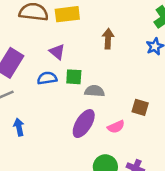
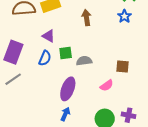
blue semicircle: (47, 78) -> (45, 58), turned 133
purple ellipse: (84, 124) -> (68, 89), moved
blue arrow: (19, 127) -> (65, 114), moved, turned 48

